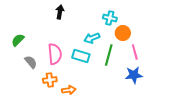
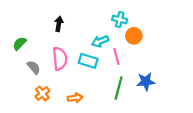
black arrow: (60, 12) -> (59, 24), moved
pink line: (135, 52) -> (116, 56), moved
green line: (109, 55) -> (119, 88), moved
orange cross: (50, 80) -> (42, 93), moved, turned -32

